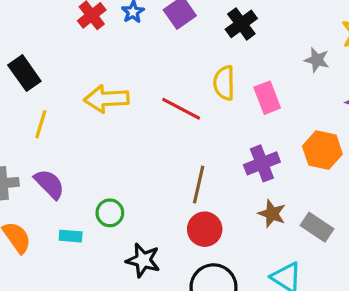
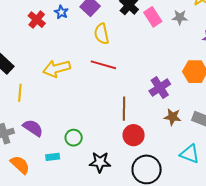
yellow semicircle: (224, 83) -> (102, 34), moved
pink rectangle: (267, 98) -> (153, 17), moved

